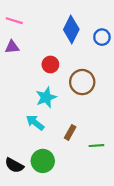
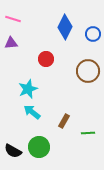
brown circle: (82, 82) -> (88, 71), moved
cyan star: (46, 97) -> (28, 89), moved

